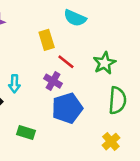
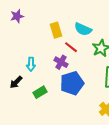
cyan semicircle: (75, 18) -> (83, 29), moved
green rectangle: (26, 133) -> (40, 92), moved, turned -48

